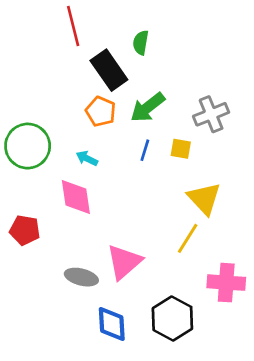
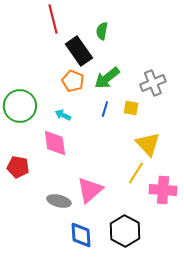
pink cross: (226, 283) -> (163, 190), moved

